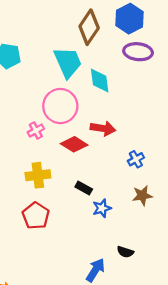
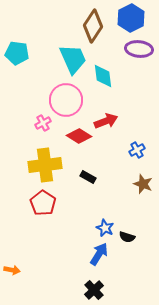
red arrow: (103, 128) -> (106, 121), turned -30
yellow cross: (38, 175) -> (45, 165), size x1.4
brown star: (142, 195) -> (143, 184), turned 30
blue star: (102, 208) -> (105, 228), moved, turned -30

